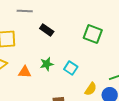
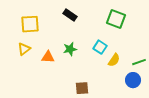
cyan square: (71, 68) -> (100, 47), moved
yellow semicircle: (91, 89) -> (114, 60), moved

